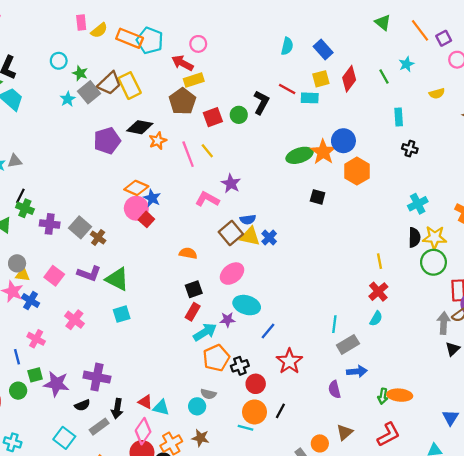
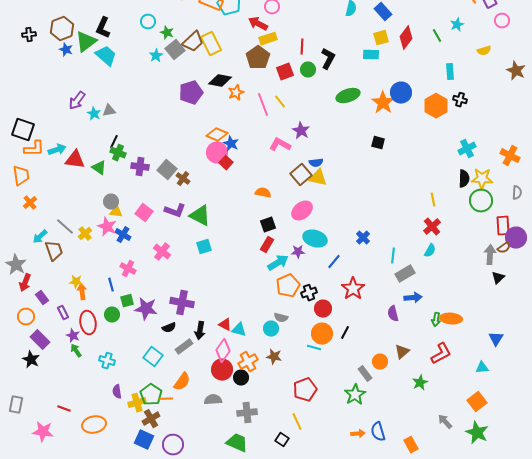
red line: (287, 89) -> (302, 47), moved, turned 63
green ellipse: (300, 155) -> (348, 96), moved
orange hexagon: (357, 171) -> (436, 106), moved
blue cross: (269, 238) -> (363, 238), moved

